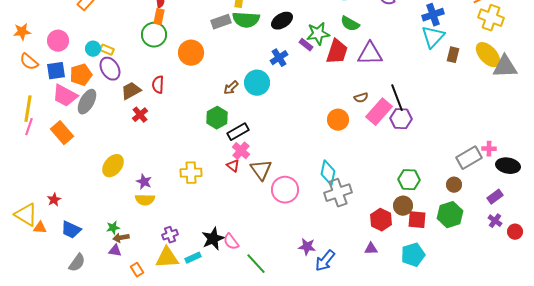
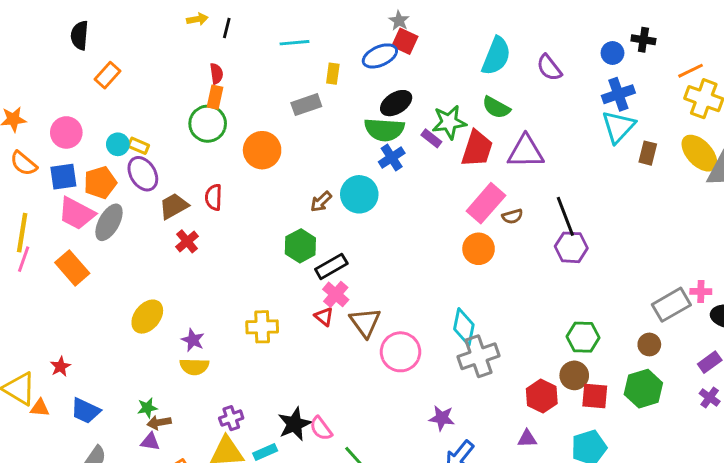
green semicircle: (246, 20) -> (384, 130), moved
pink rectangle: (379, 112) -> (486, 203), moved
purple star: (307, 247) -> (442, 418), moved

